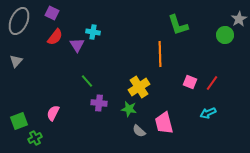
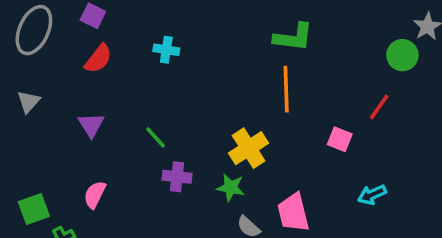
green L-shape: (178, 25) -> (293, 37), moved, turned -65
purple triangle: (77, 45) -> (91, 125), moved
red line: (212, 83) -> (379, 107), moved

